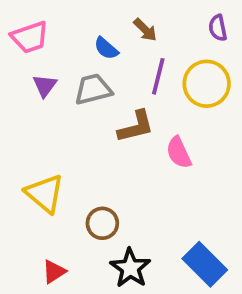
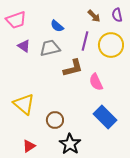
brown arrow: (145, 30) -> (94, 16), moved
purple triangle: (45, 86) -> (24, 46), turned -32
blue rectangle: (205, 264) -> (105, 117), moved

